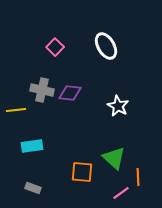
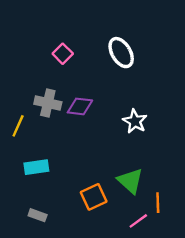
yellow line: (16, 110) -> (18, 126), turned -60
orange square: (82, 172) -> (94, 197), turned -30

